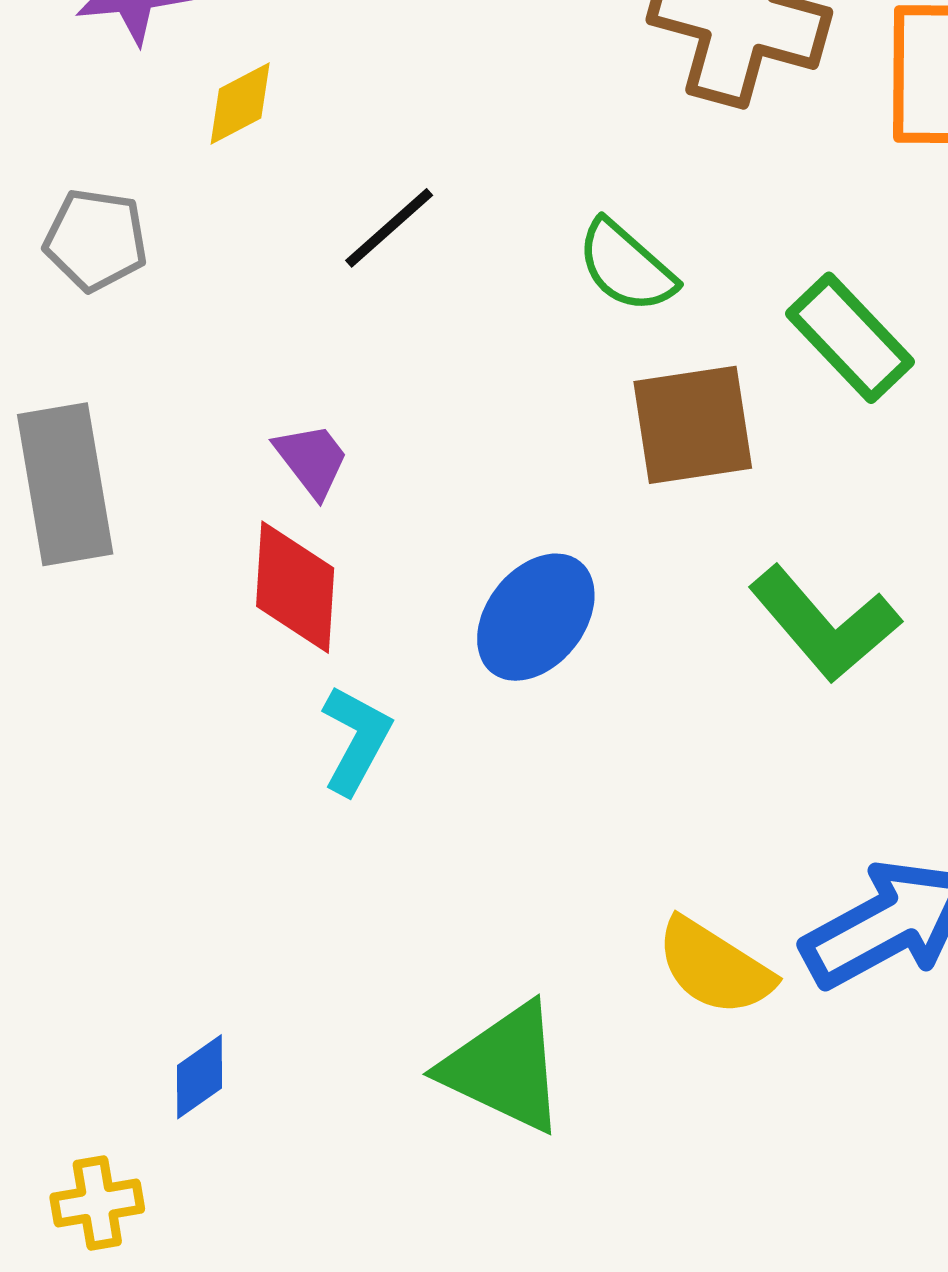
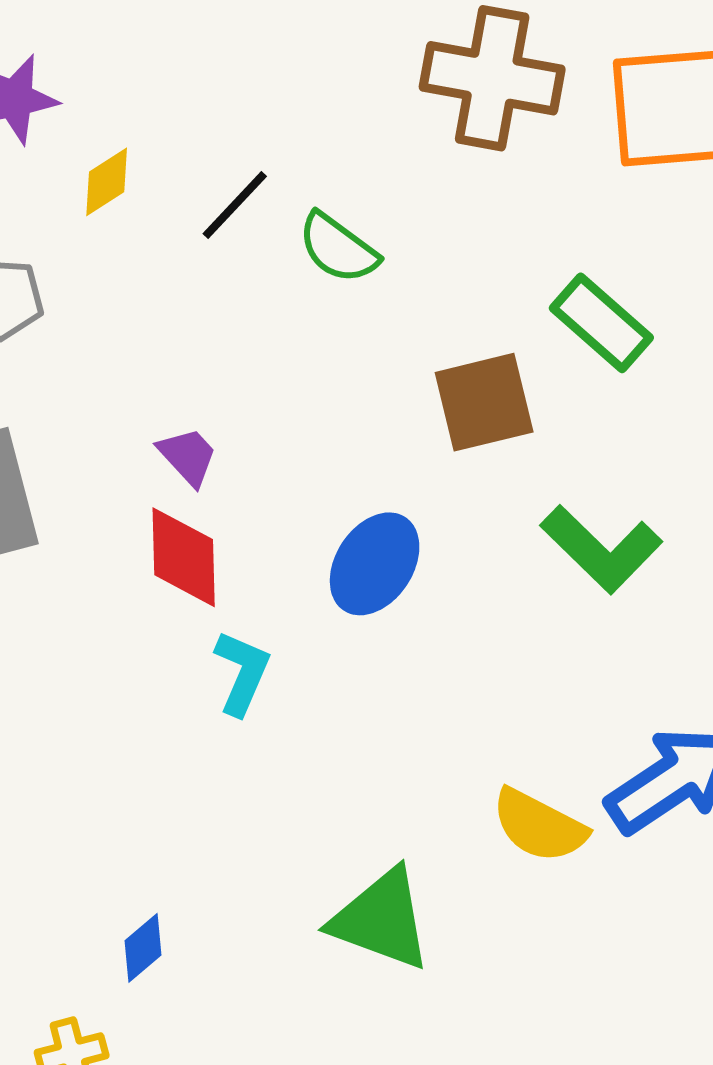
black line: (389, 228) -> (235, 205), moved
green semicircle: (626, 266) -> (338, 248), moved

